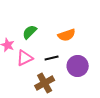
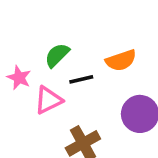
black line: (52, 58) -> (81, 79), moved

